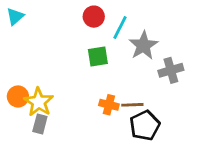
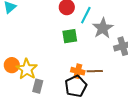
gray rectangle: (40, 124) -> (38, 86), moved
black pentagon: (145, 125) -> (76, 86), moved

